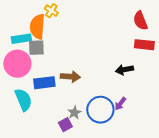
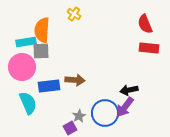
yellow cross: (51, 11) -> (74, 14), moved
black arrow: (124, 70) -> (129, 90), moved
purple arrow: (120, 104) -> (125, 107), size x1.5

